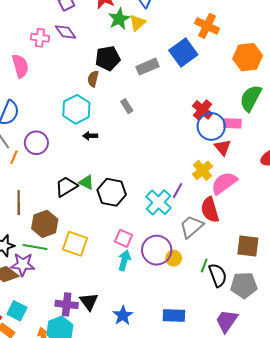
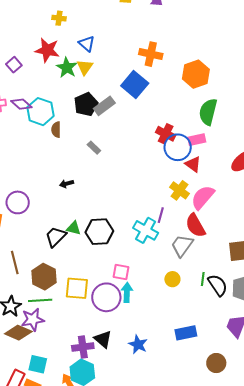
purple diamond: (66, 32) -> (21, 104), moved
black pentagon: (108, 58) -> (86, 104), moved
cyan hexagon: (76, 109) -> (41, 112), moved
purple circle: (157, 250) -> (106, 297), moved

